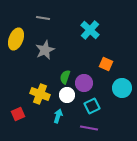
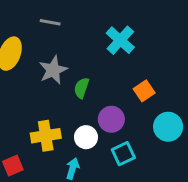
orange square: (106, 64) -> (144, 91), turned 32
green semicircle: (65, 77) -> (82, 88), moved
yellow cross: (40, 94) -> (46, 136), turned -30

